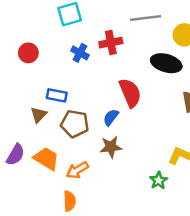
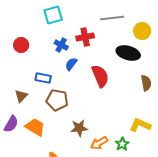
brown triangle: (39, 115) -> (21, 96), moved
blue semicircle: (111, 117) -> (71, 64), moved
brown star: (111, 147) -> (79, 128), moved
orange arrow: (77, 170) -> (99, 143), moved

